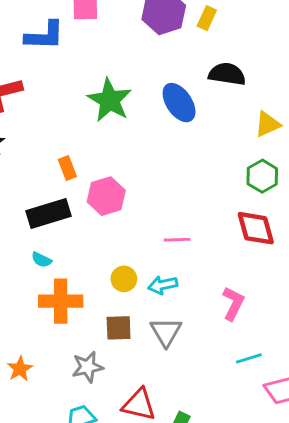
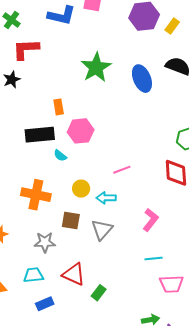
pink line: (177, 240) -> (122, 170), turned -30
cyan semicircle: (41, 260) -> (60, 156), moved

